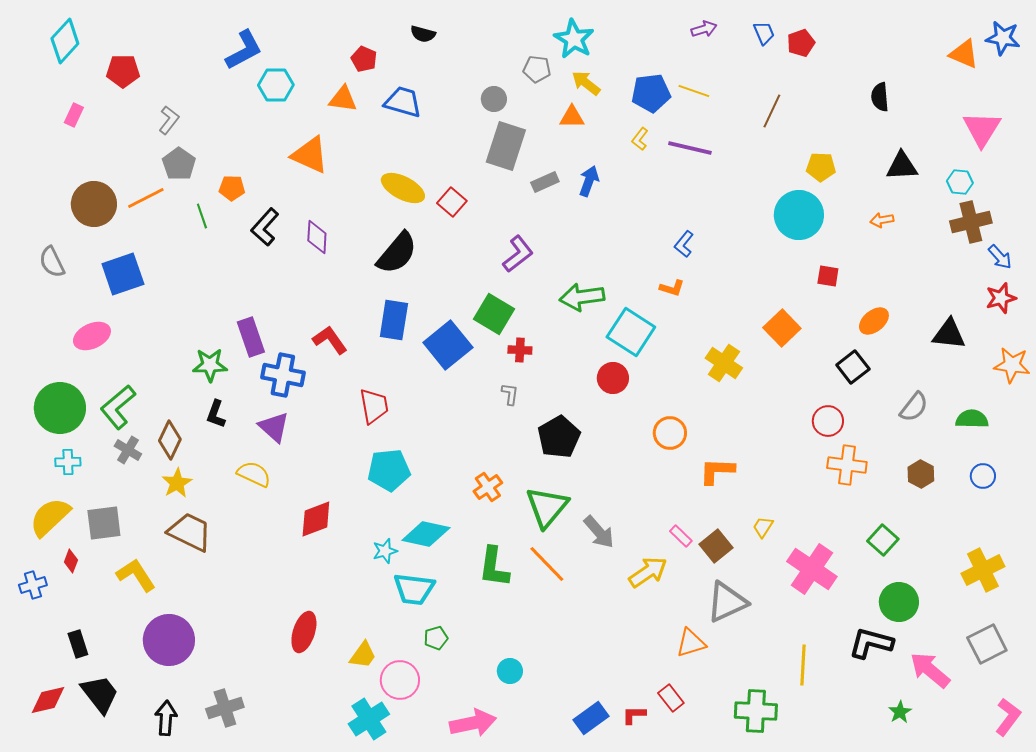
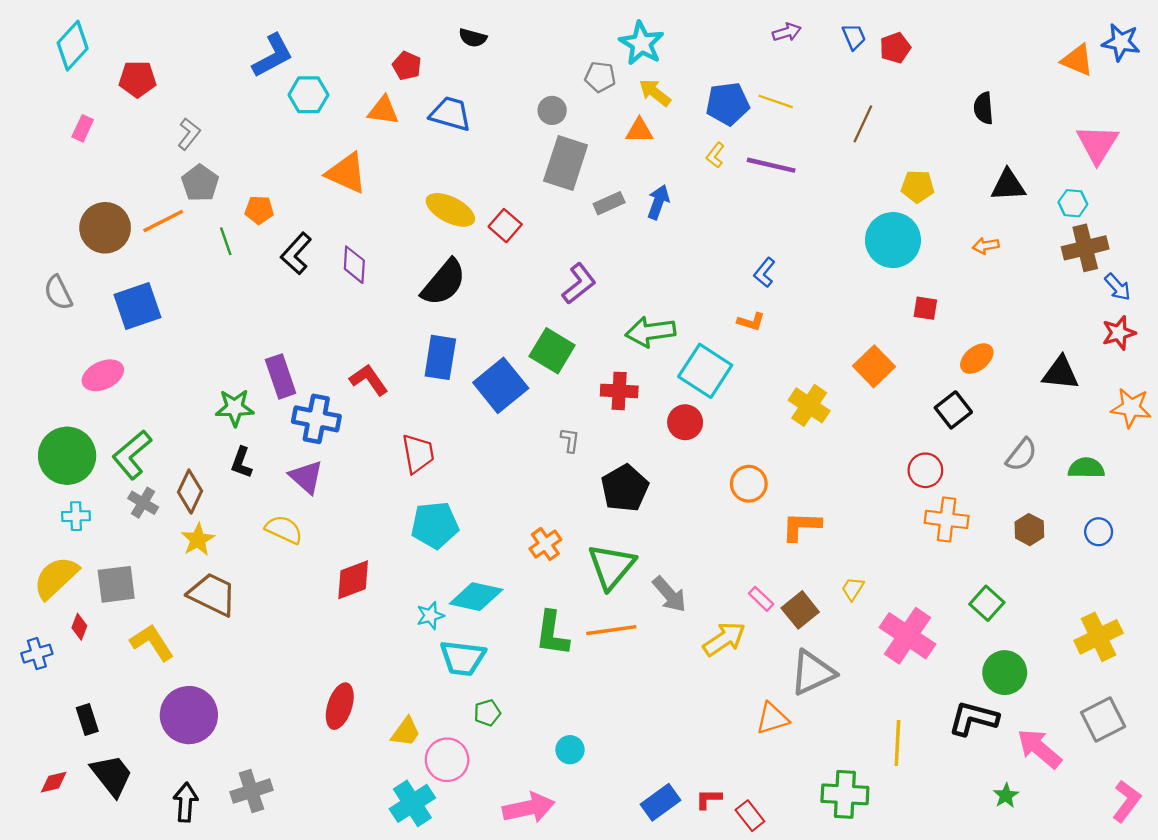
red cross: (520, 350) -> (619, 391), moved, size x1.4
orange line: (547, 564) -> (611, 630), turned -54
red rectangle: (671, 698) -> (750, 816), moved
red diamond: (48, 700) -> (54, 782), size x0.7

